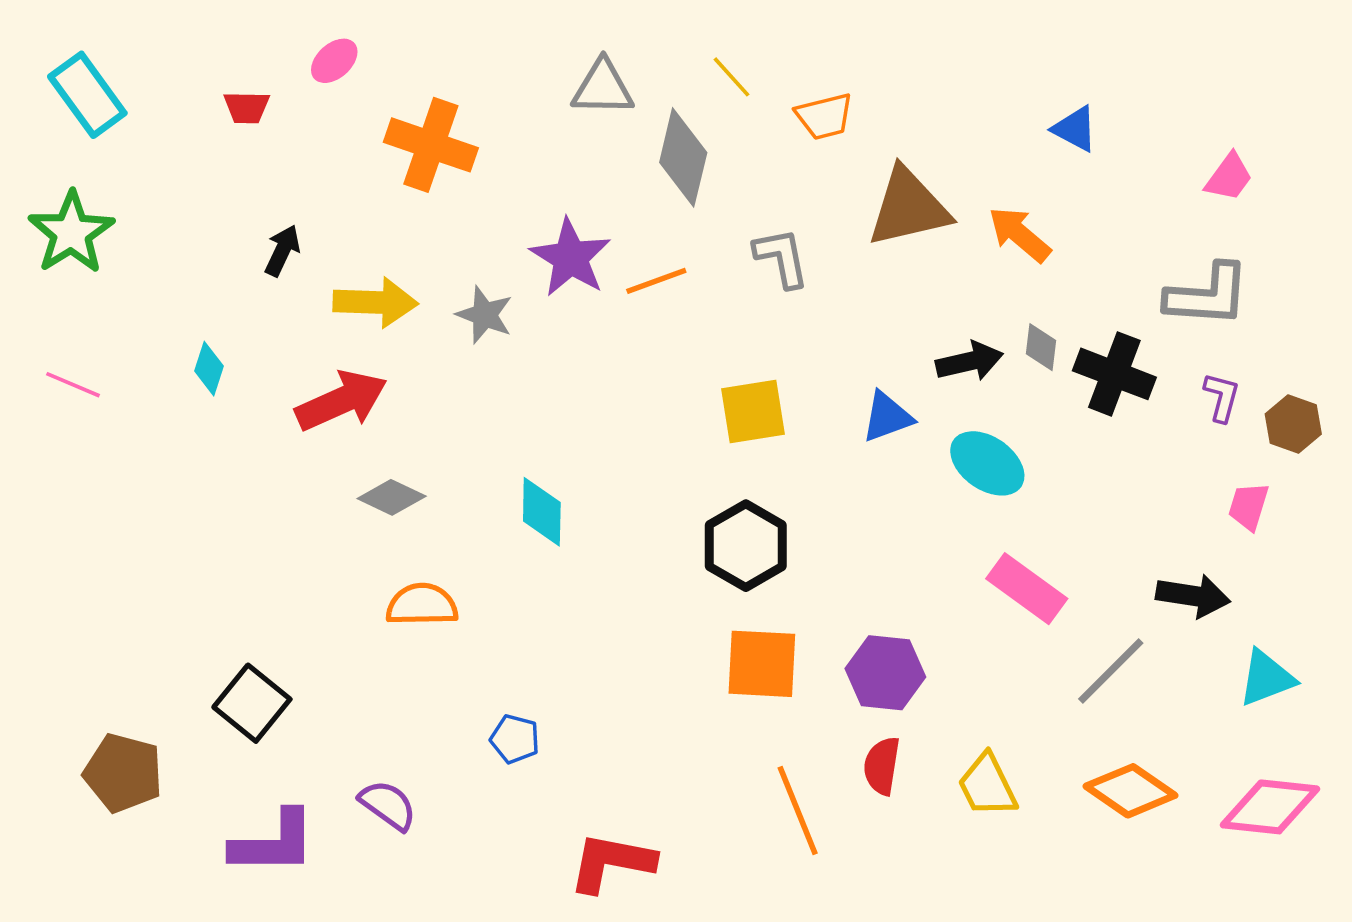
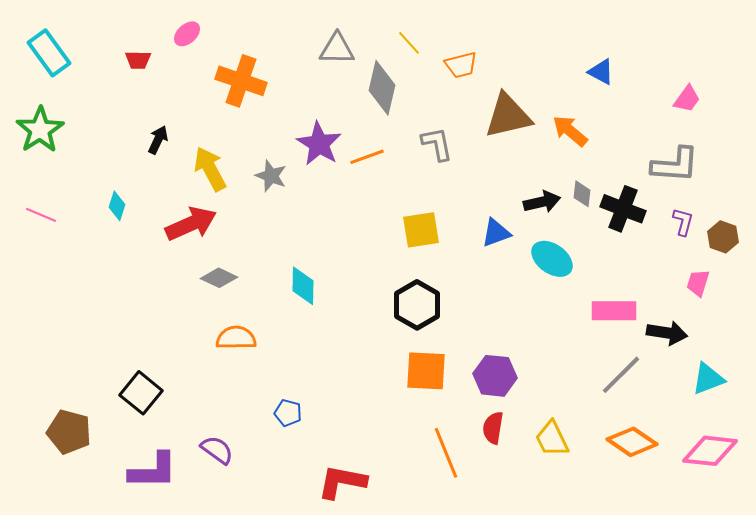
yellow arrow: (375, 302) -> (210, 169), turned -120
pink rectangle: (1027, 589) -> (614, 311), moved, turned -36

